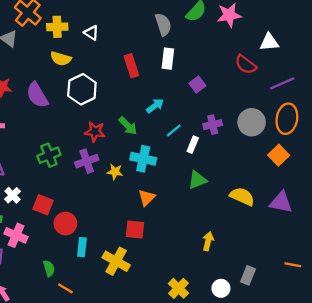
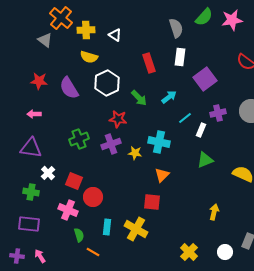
purple square: (197, 85) -> (205, 79), size x1.6
green arrow: (128, 126) -> (139, 98), moved
pink cross: (16, 235) -> (68, 210), moved
cyan rectangle: (82, 247) -> (107, 227), moved

